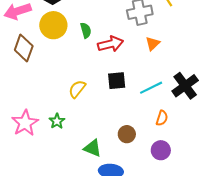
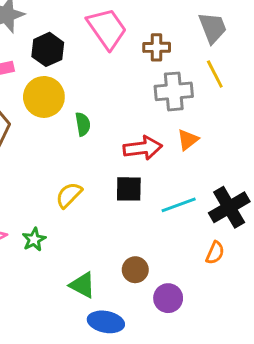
green semicircle: (86, 30) -> (83, 124), moved
red arrow: (111, 44) -> (143, 148), moved
orange semicircle: (162, 118) -> (215, 253), moved
purple circle: (161, 150) -> (168, 298), moved

